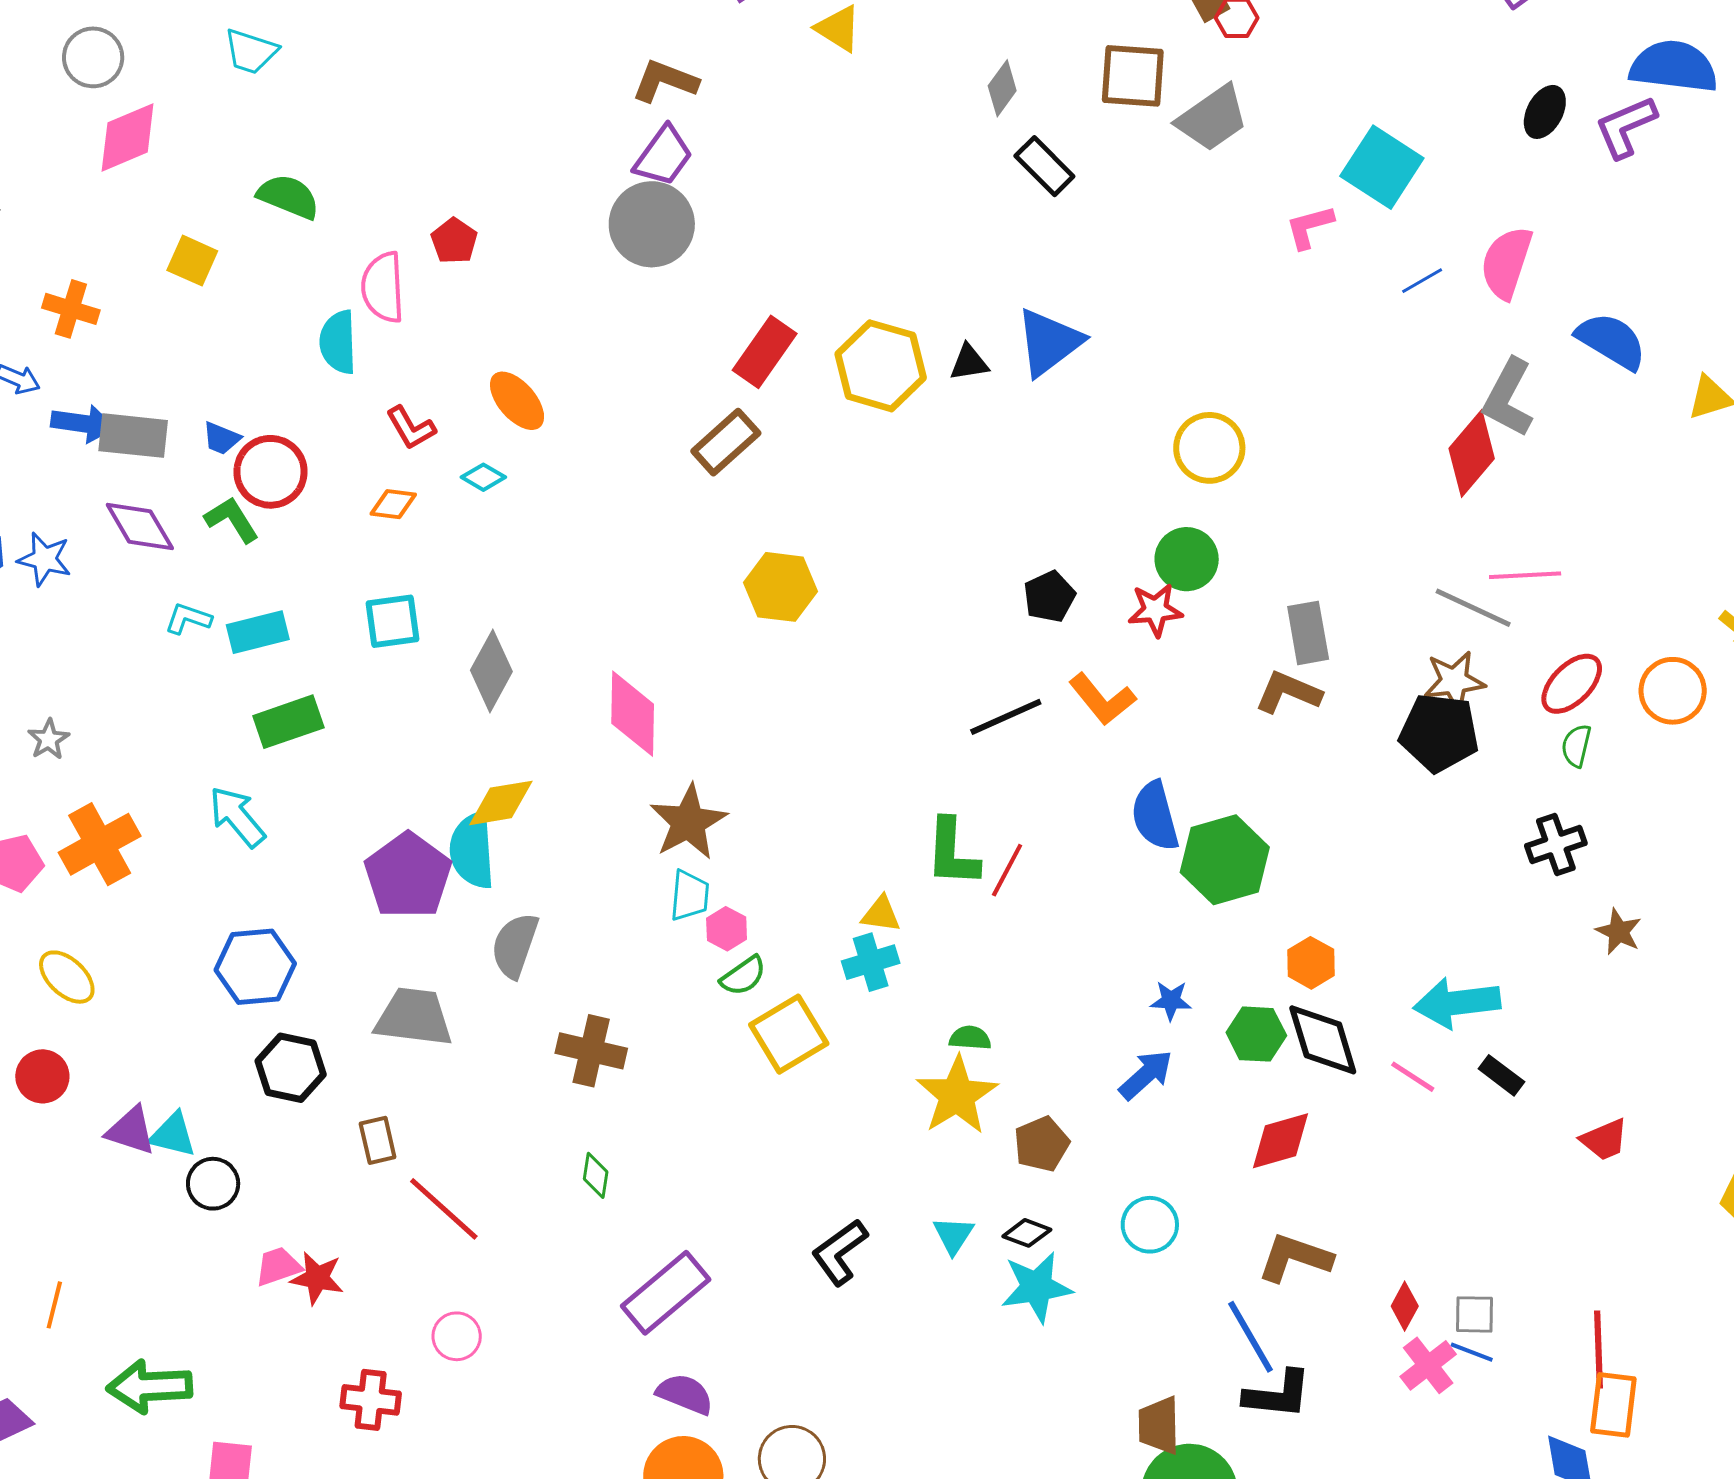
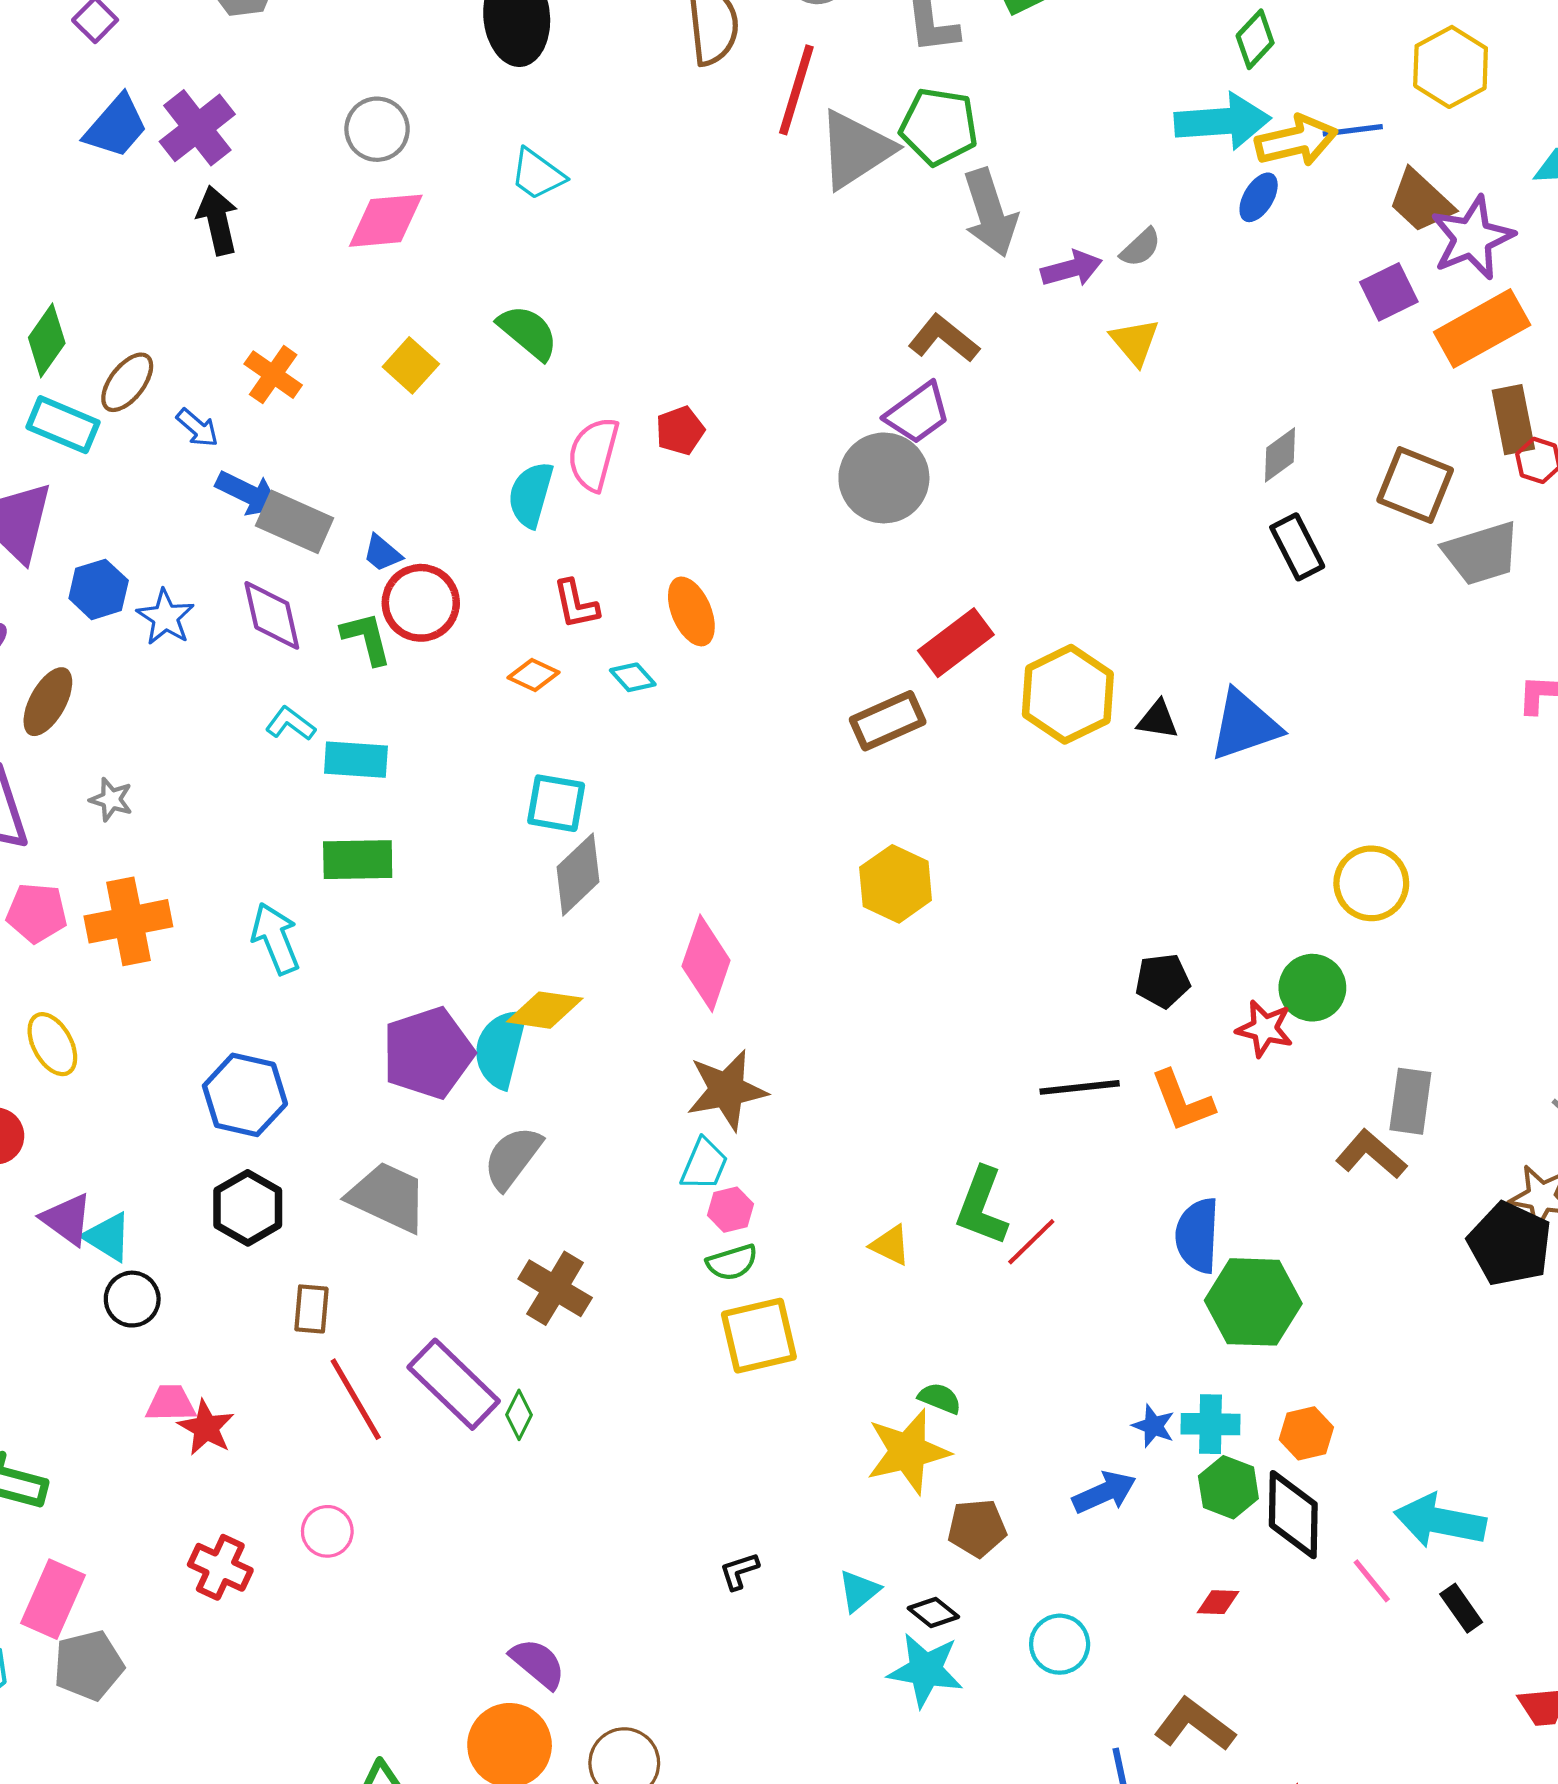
cyan square: (392, 621) -> (556, 803), moved
gray star: (49, 739) -> (111, 799), turned 30
cyan cross: (871, 962) -> (1211, 1424), moved
red diamond: (1280, 1141) -> (1218, 1602), size x0.6
black L-shape: (840, 1252) -> (739, 1571), size x0.6
purple rectangle: (666, 1293) -> (454, 1384), moved, turned 66

